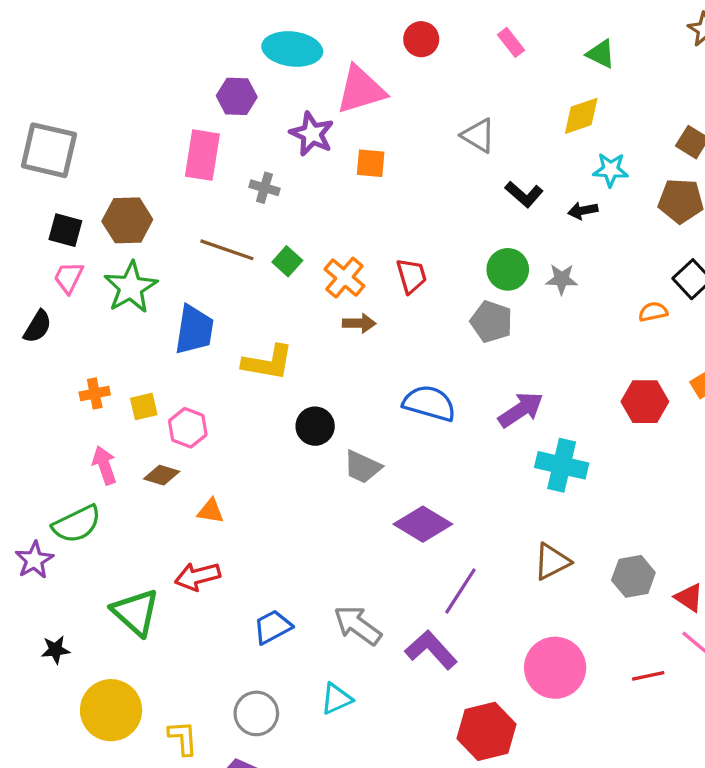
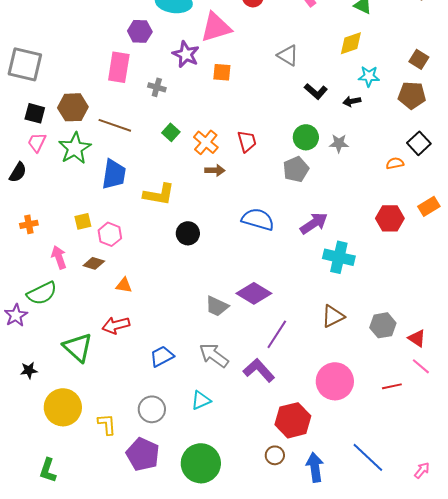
brown line: (227, 250) -> (115, 125), moved
gray pentagon: (491, 322) -> (296, 169), turned 30
orange cross: (95, 393) -> (29, 224), moved
gray trapezoid: (362, 467) -> (217, 306), moved

